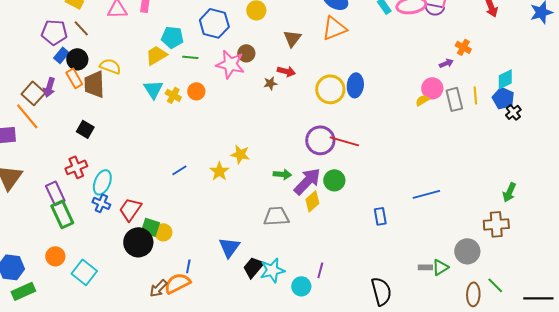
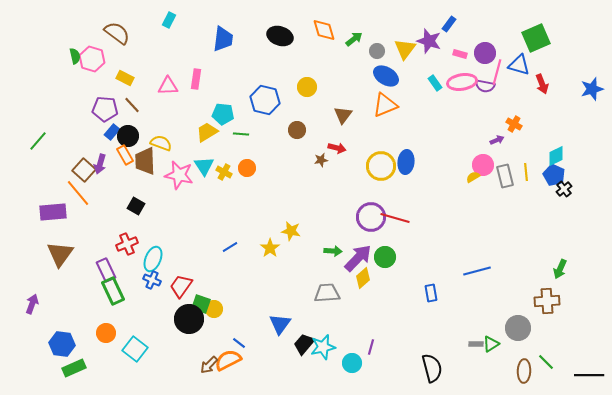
pink star: (230, 64) -> (179, 175), moved
blue line: (188, 266) -> (239, 343), turned -64

